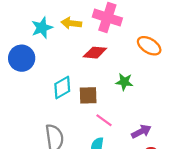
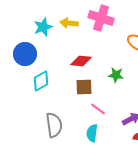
red diamond: (95, 53) -> (81, 61), moved
cyan diamond: (62, 87) -> (41, 81), moved

